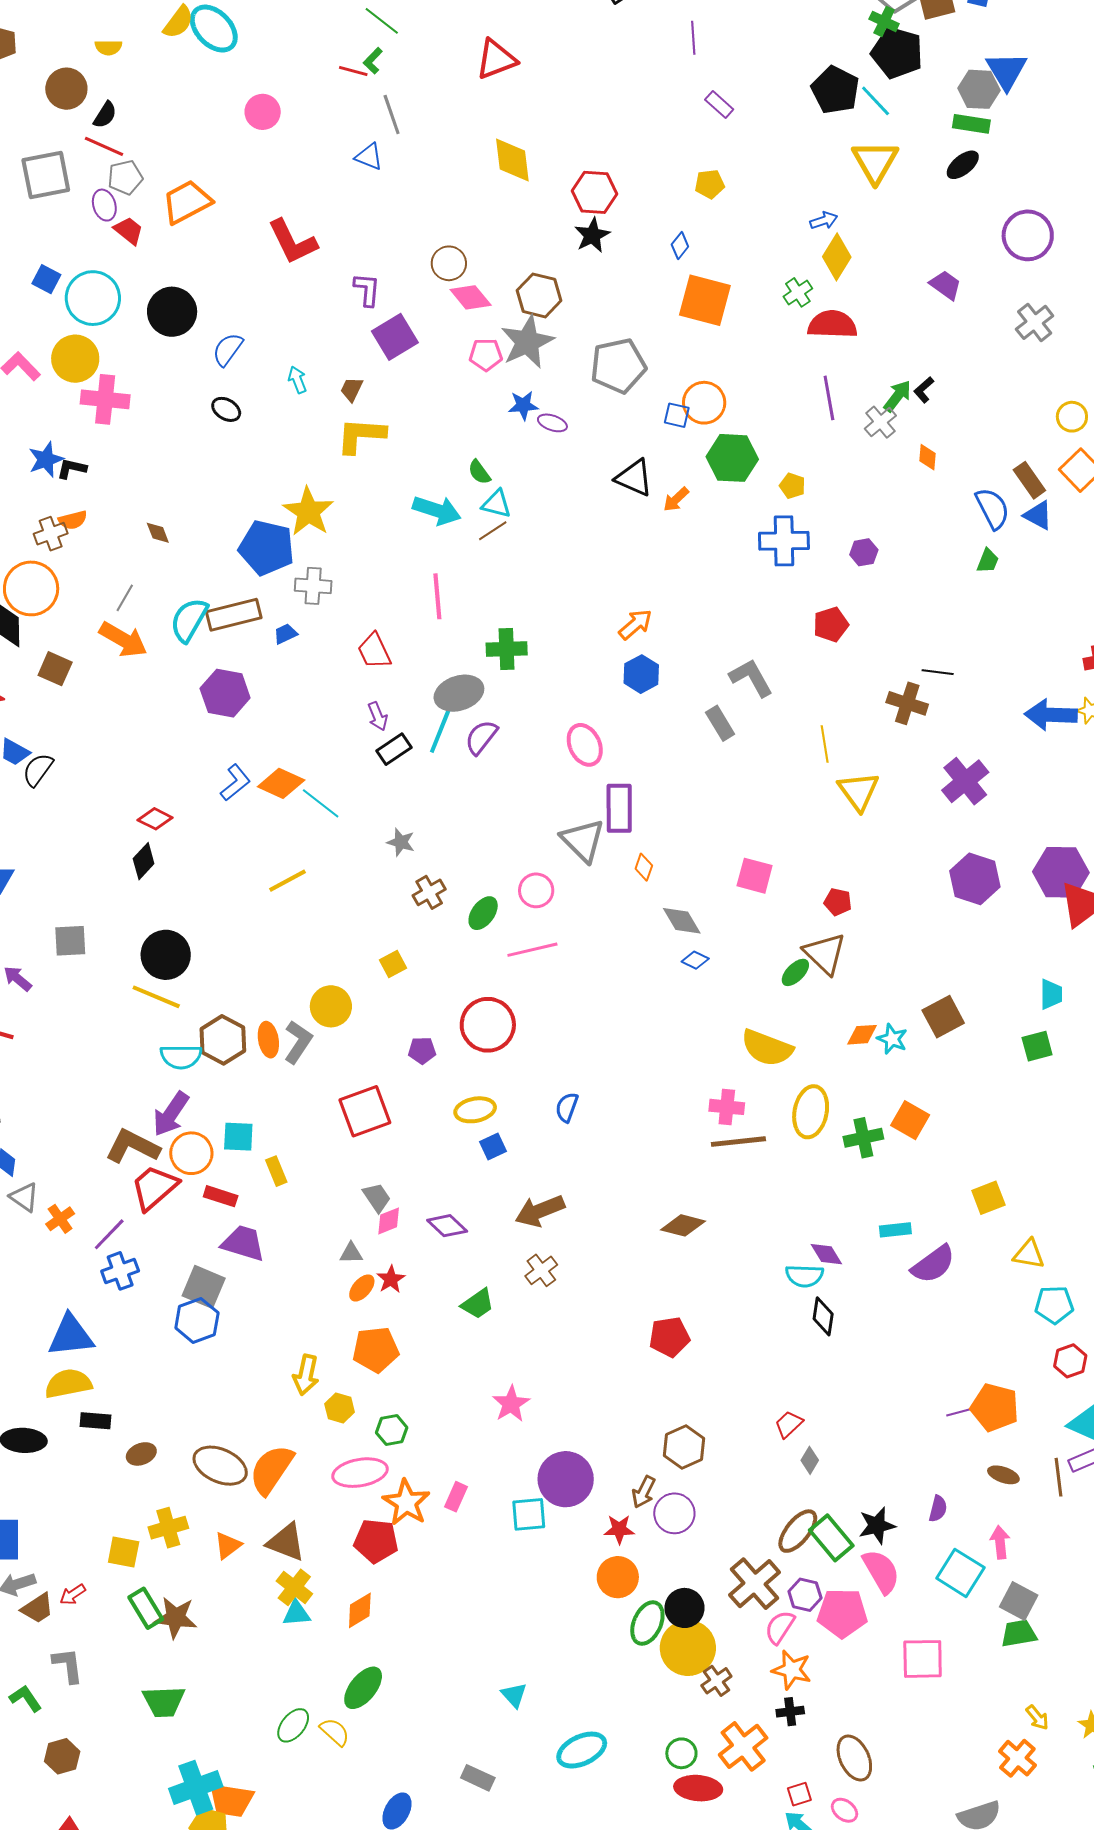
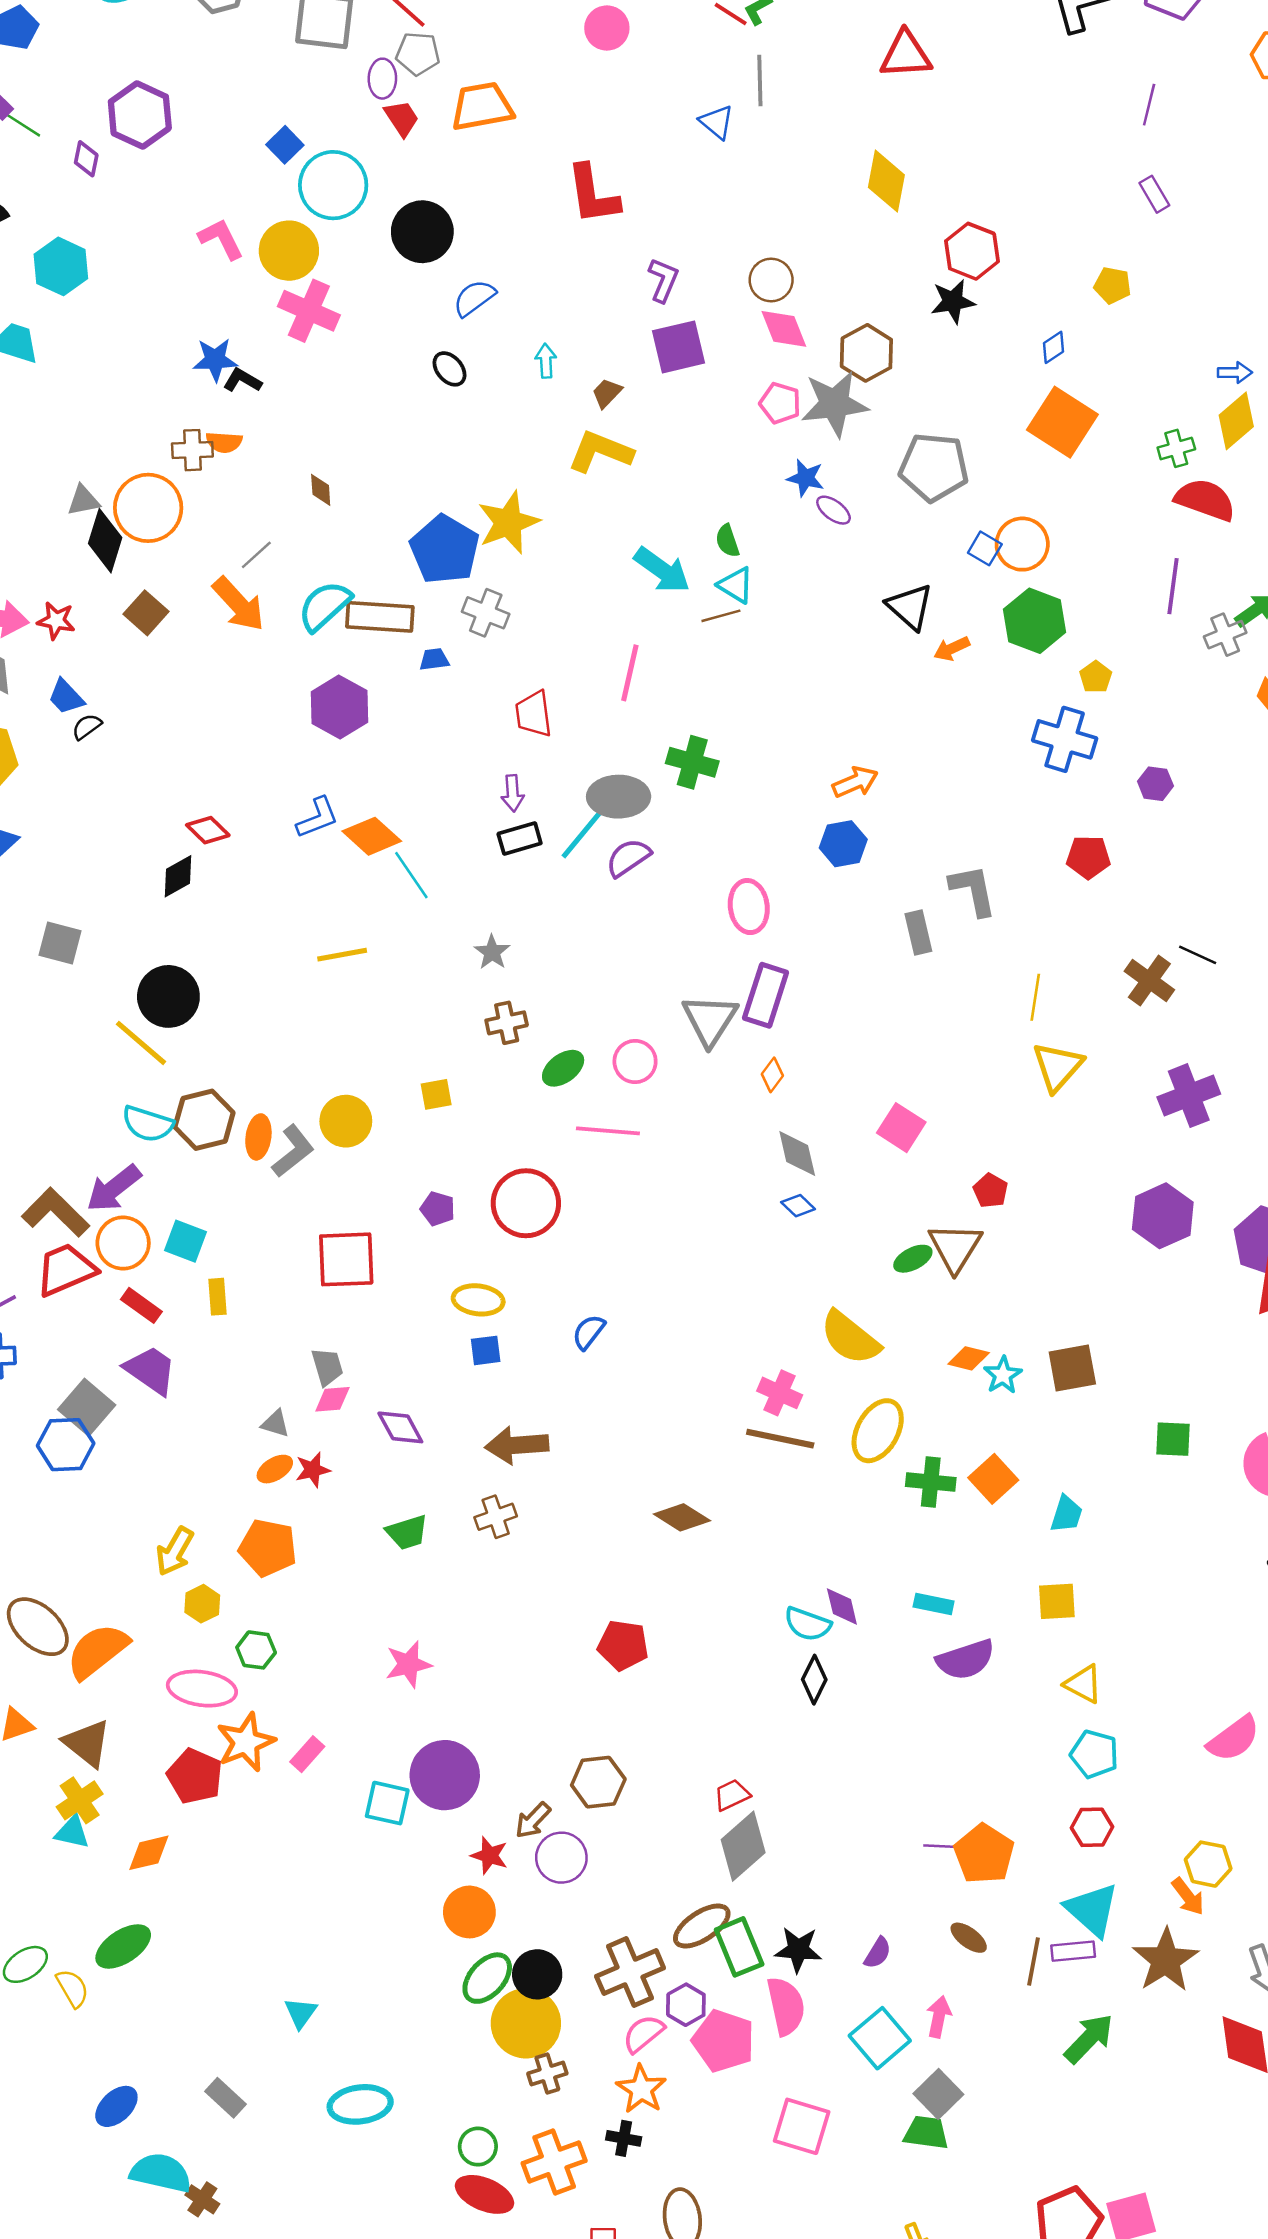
black semicircle: (38, 770) -> (87, 727), size x0.7
cyan trapezoid: (1051, 994) -> (1066, 1514), moved
gray diamond: (810, 1460) -> (743, 1846), size x2.0

